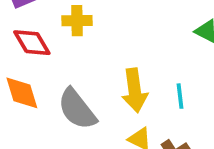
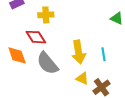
red diamond: (32, 43) -> (36, 37), moved

